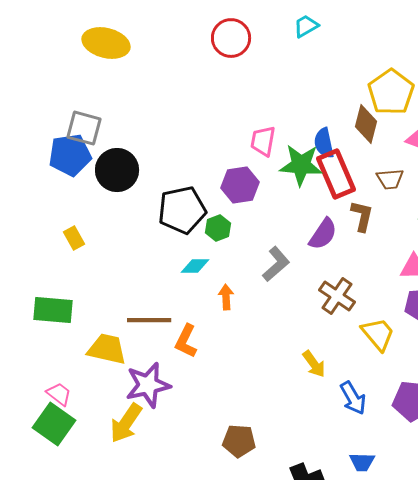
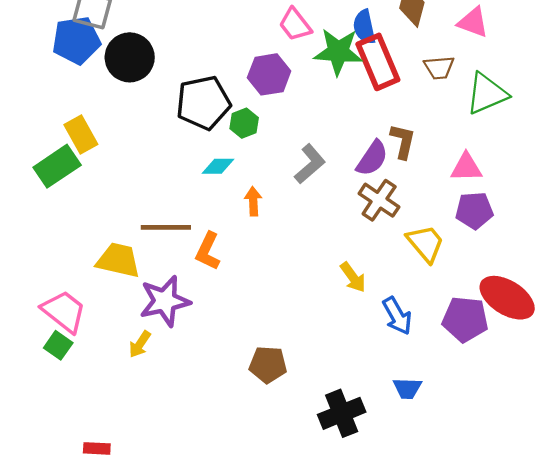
pink trapezoid: (263, 141) -> (295, 25), turned -48
brown L-shape: (362, 216) -> (403, 141), moved
purple semicircle: (323, 234) -> (372, 158), moved
yellow rectangle: (74, 238) -> (81, 134), size x1.4
green rectangle: (53, 310) -> (57, 166), moved, turned -39
pink trapezoid: (59, 394) -> (64, 311), size x1.6
yellow arrow: (126, 423) -> (140, 344), size x0.6
green square: (54, 424) -> (58, 345), size x0.6

